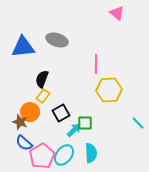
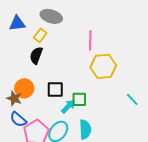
blue triangle: (23, 47) -> (17, 23), size x0.7
yellow rectangle: (43, 96) -> (40, 35), moved
black square: (61, 113) -> (55, 89), turned 30

